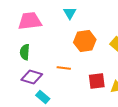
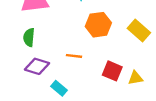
red square: (97, 81) -> (112, 71), turned 30
cyan rectangle: (43, 97) -> (59, 88), moved

